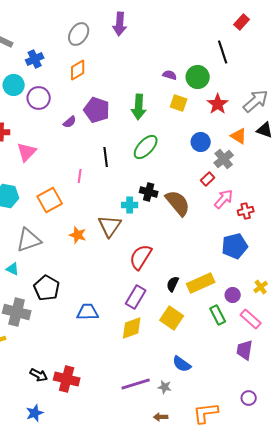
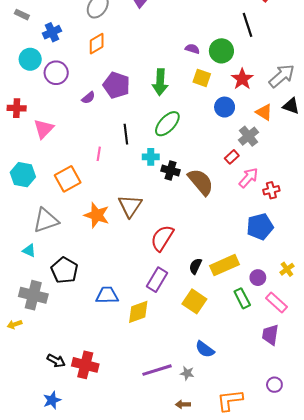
blue circle: (201, 142) -> (225, 107), moved
cyan cross: (130, 205) -> (151, 157), moved
orange star: (78, 235) -> (97, 215), size x1.4
yellow diamond: (132, 328) -> (138, 312), moved

